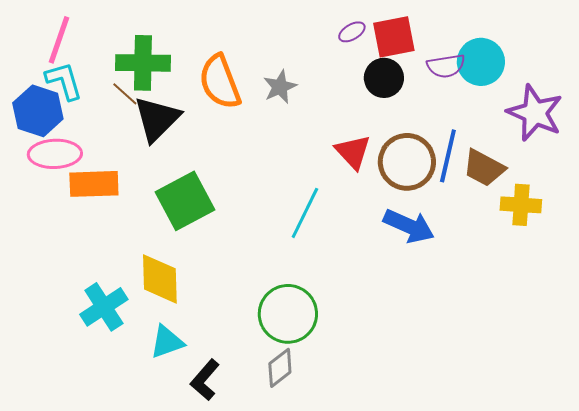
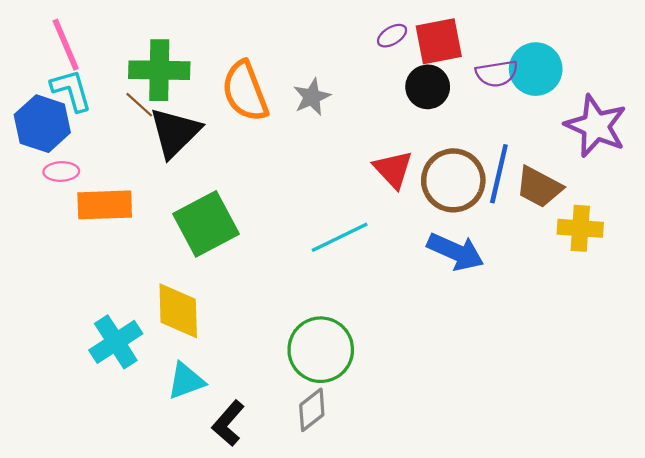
pink line: (59, 40) -> (66, 45), turned -42
pink ellipse: (55, 154) -> (61, 172), size x0.6
cyan line: (305, 213) -> (340, 237), turned 38

